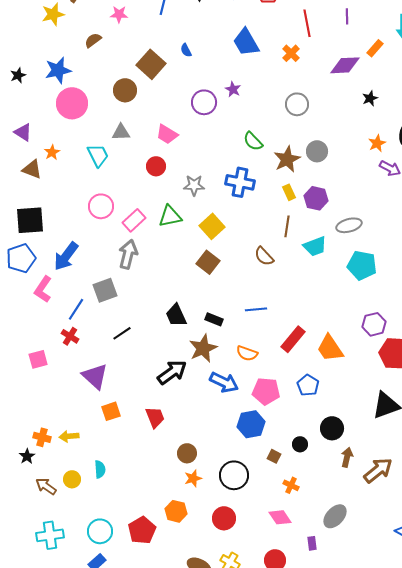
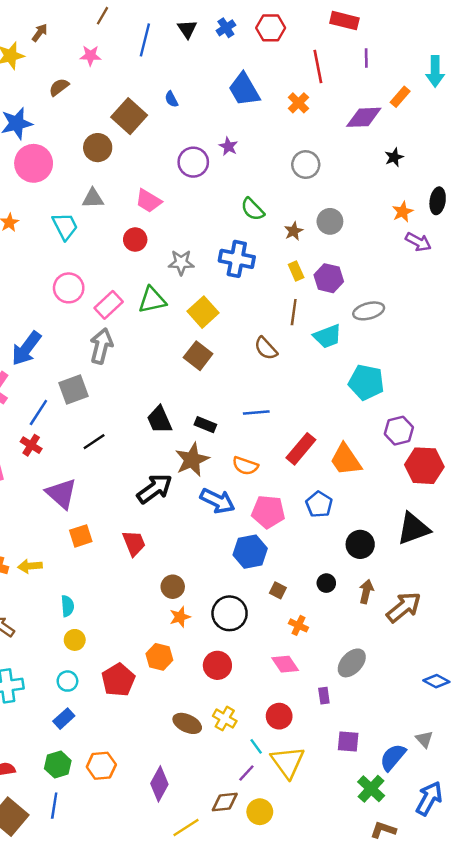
brown star: (287, 159) -> (294, 231), size x0.6
cyan pentagon: (362, 265) -> (366, 382), moved
black circle: (332, 428) -> (360, 544), moved
black circle: (300, 444) -> (326, 583), moved
yellow circle: (72, 479) -> (75, 640), moved
cyan circle: (100, 531) -> (67, 681), size x0.7

